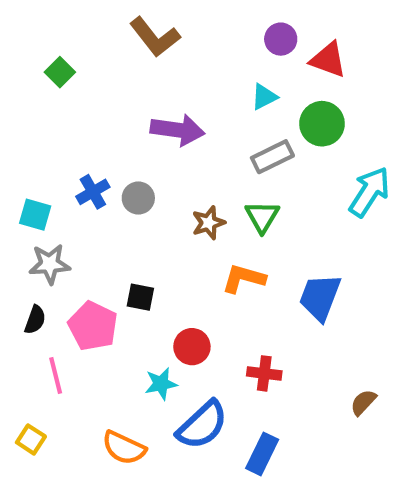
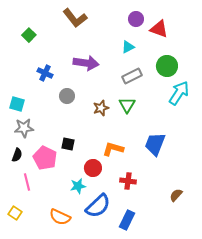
green circle: (322, 124) -> (167, 66), moved
blue cross: (93, 192) -> (45, 73), moved, turned -35
orange L-shape: (244, 278) -> (113, 149), moved

